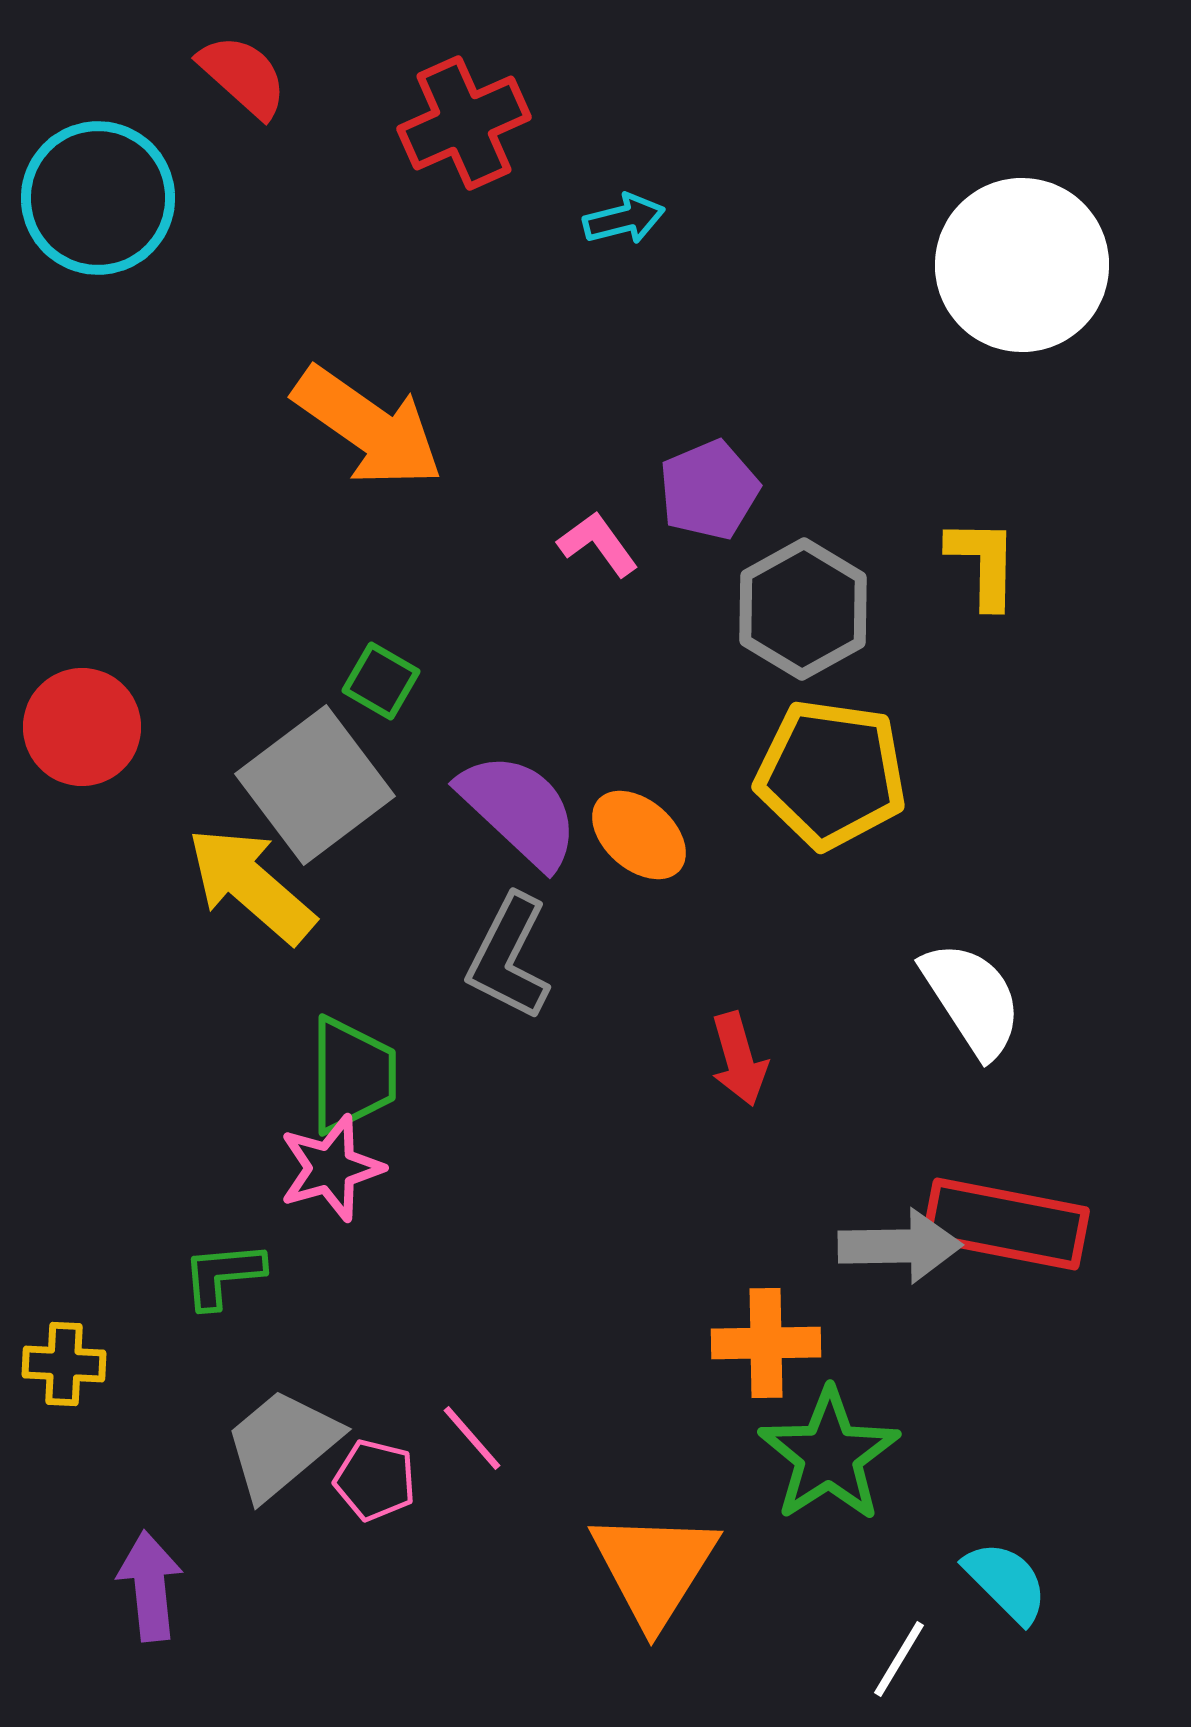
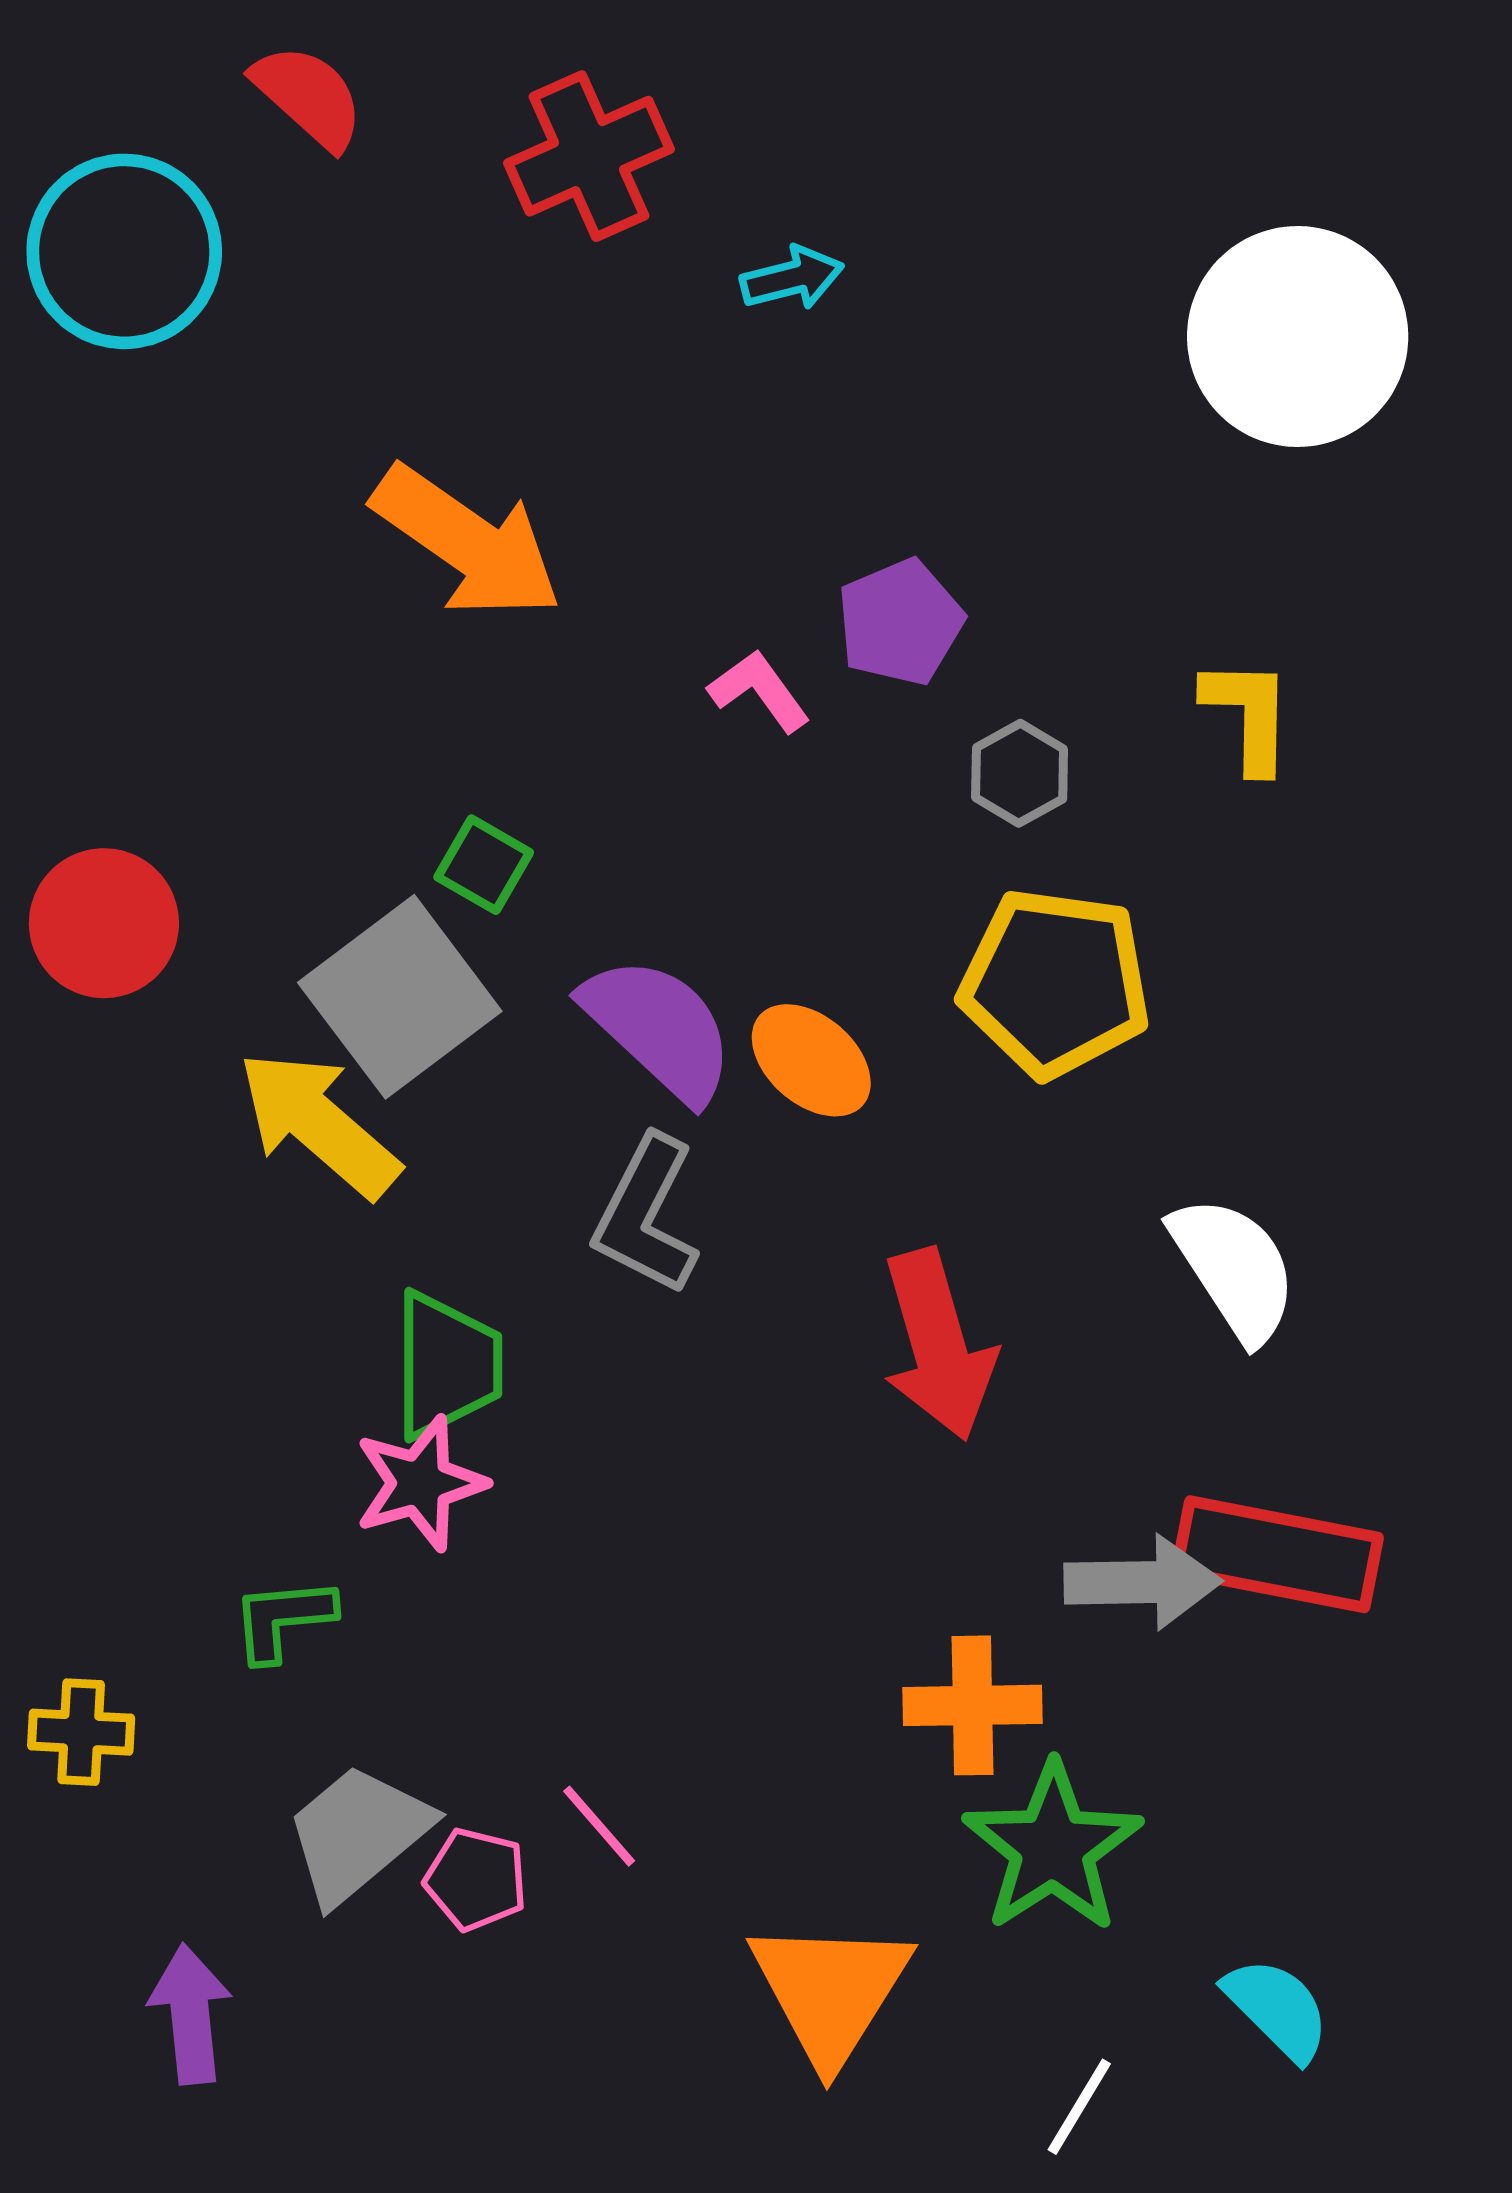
gray hexagon: (803, 609) -> (1020, 773), size x0.6
red arrow: (739, 1059) -> (938, 1345), size x1.6
white line: (899, 1659) -> (1079, 2107), moved

